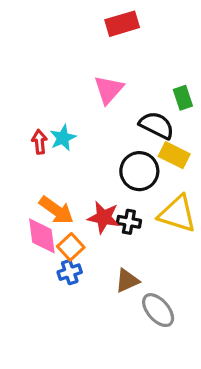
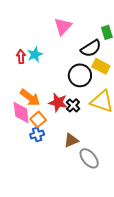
black semicircle: (157, 125) -> (91, 48), turned 120
black cross: (129, 222) -> (73, 105), turned 32

